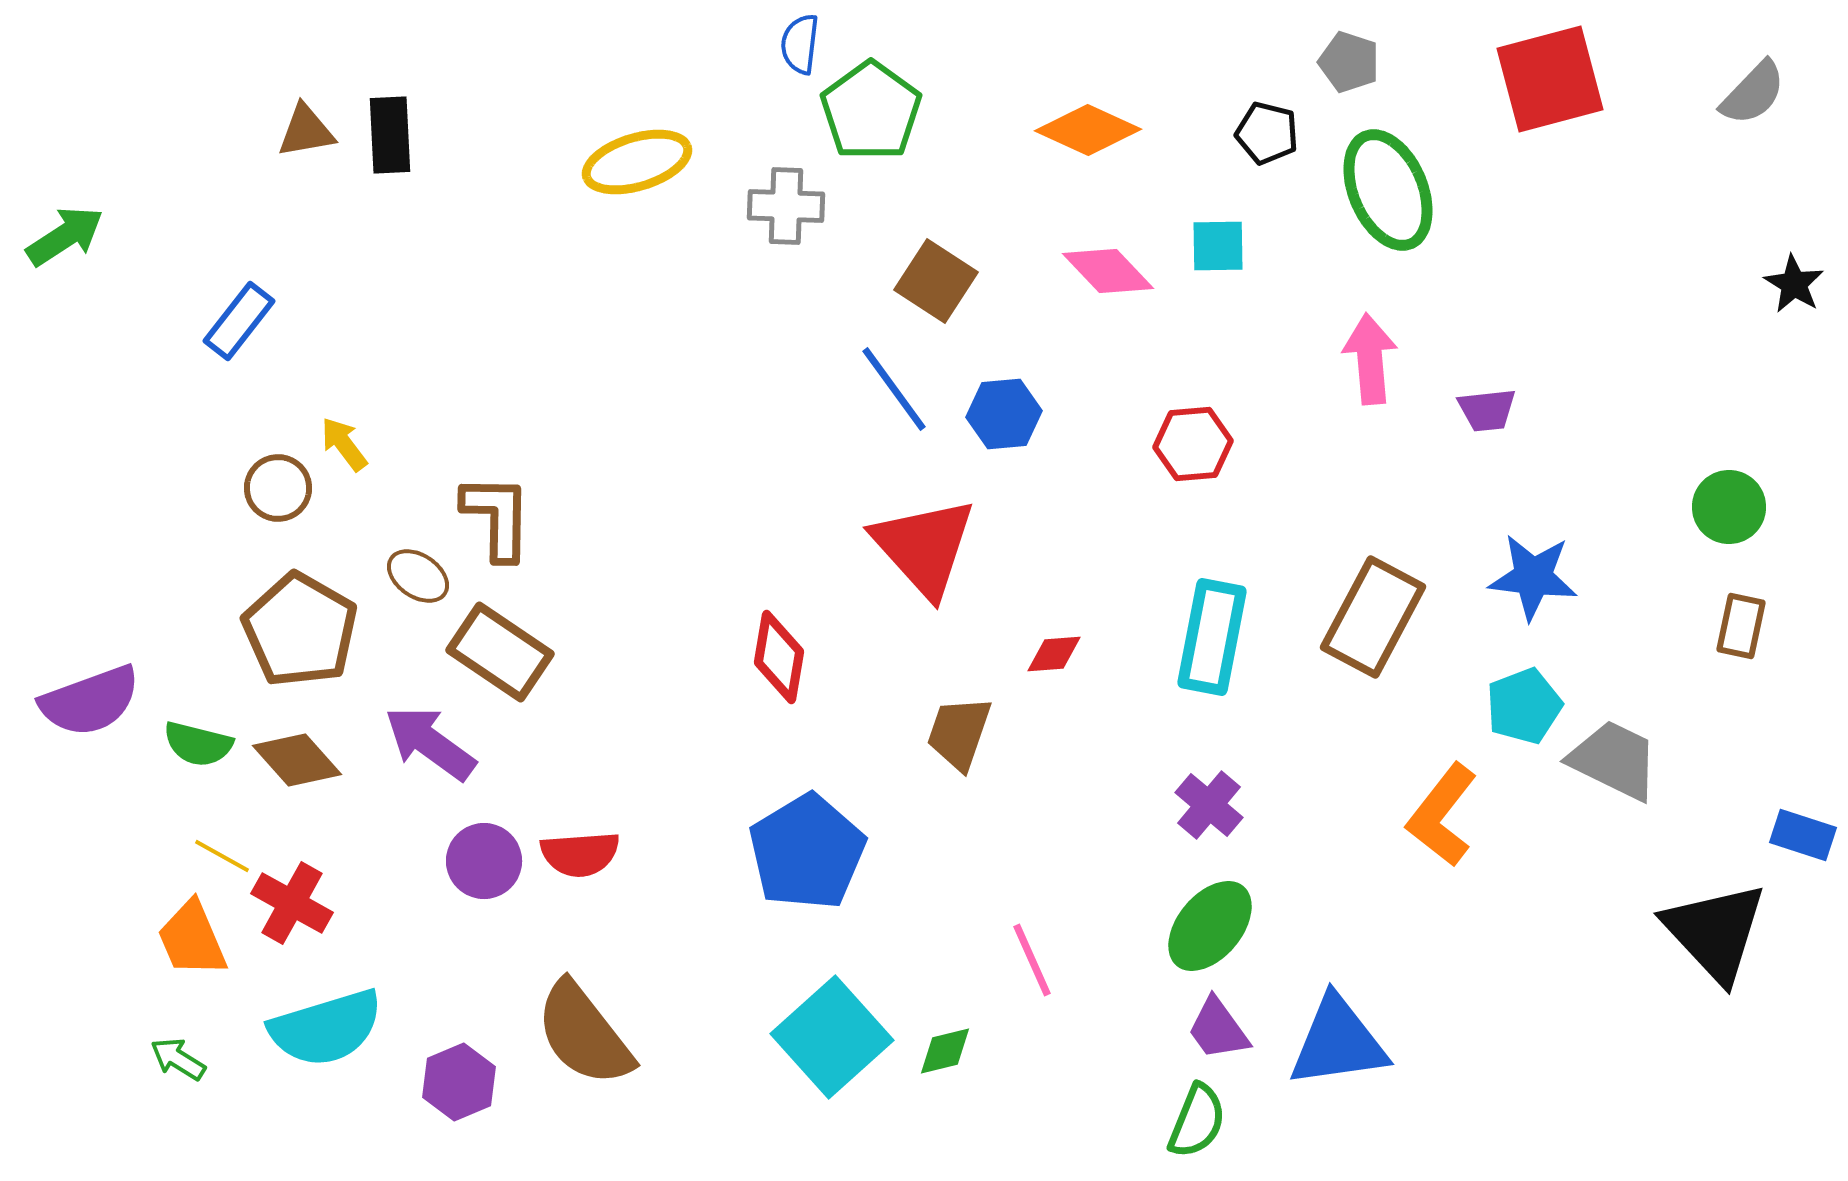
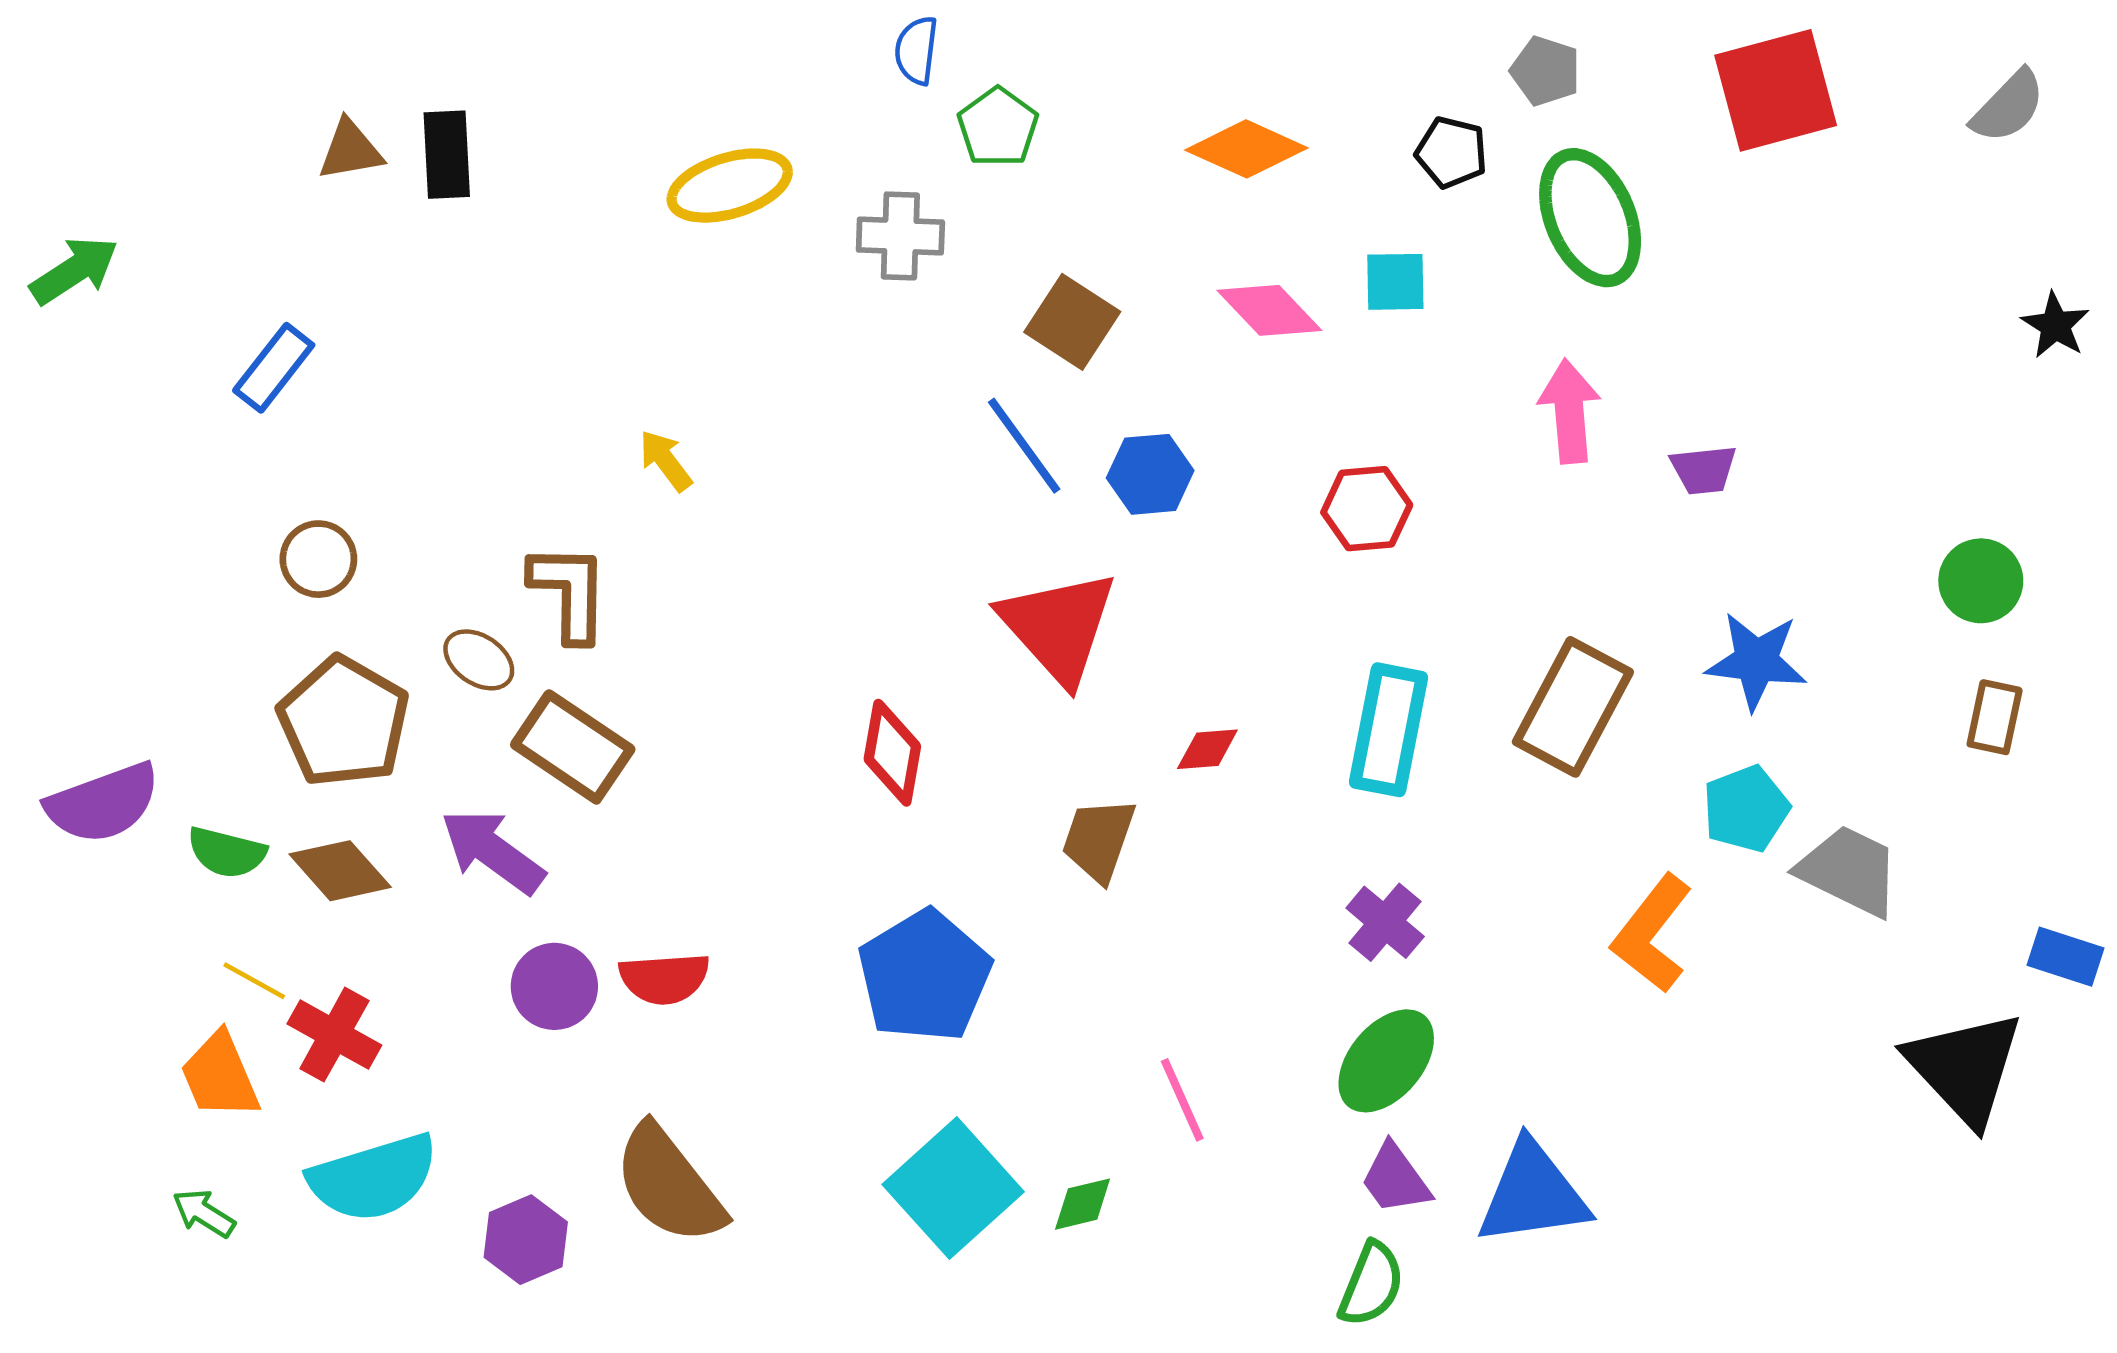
green pentagon: (871, 111) -> (998, 127), size x0.7
yellow arrow: (344, 444) -> (666, 461), moved

